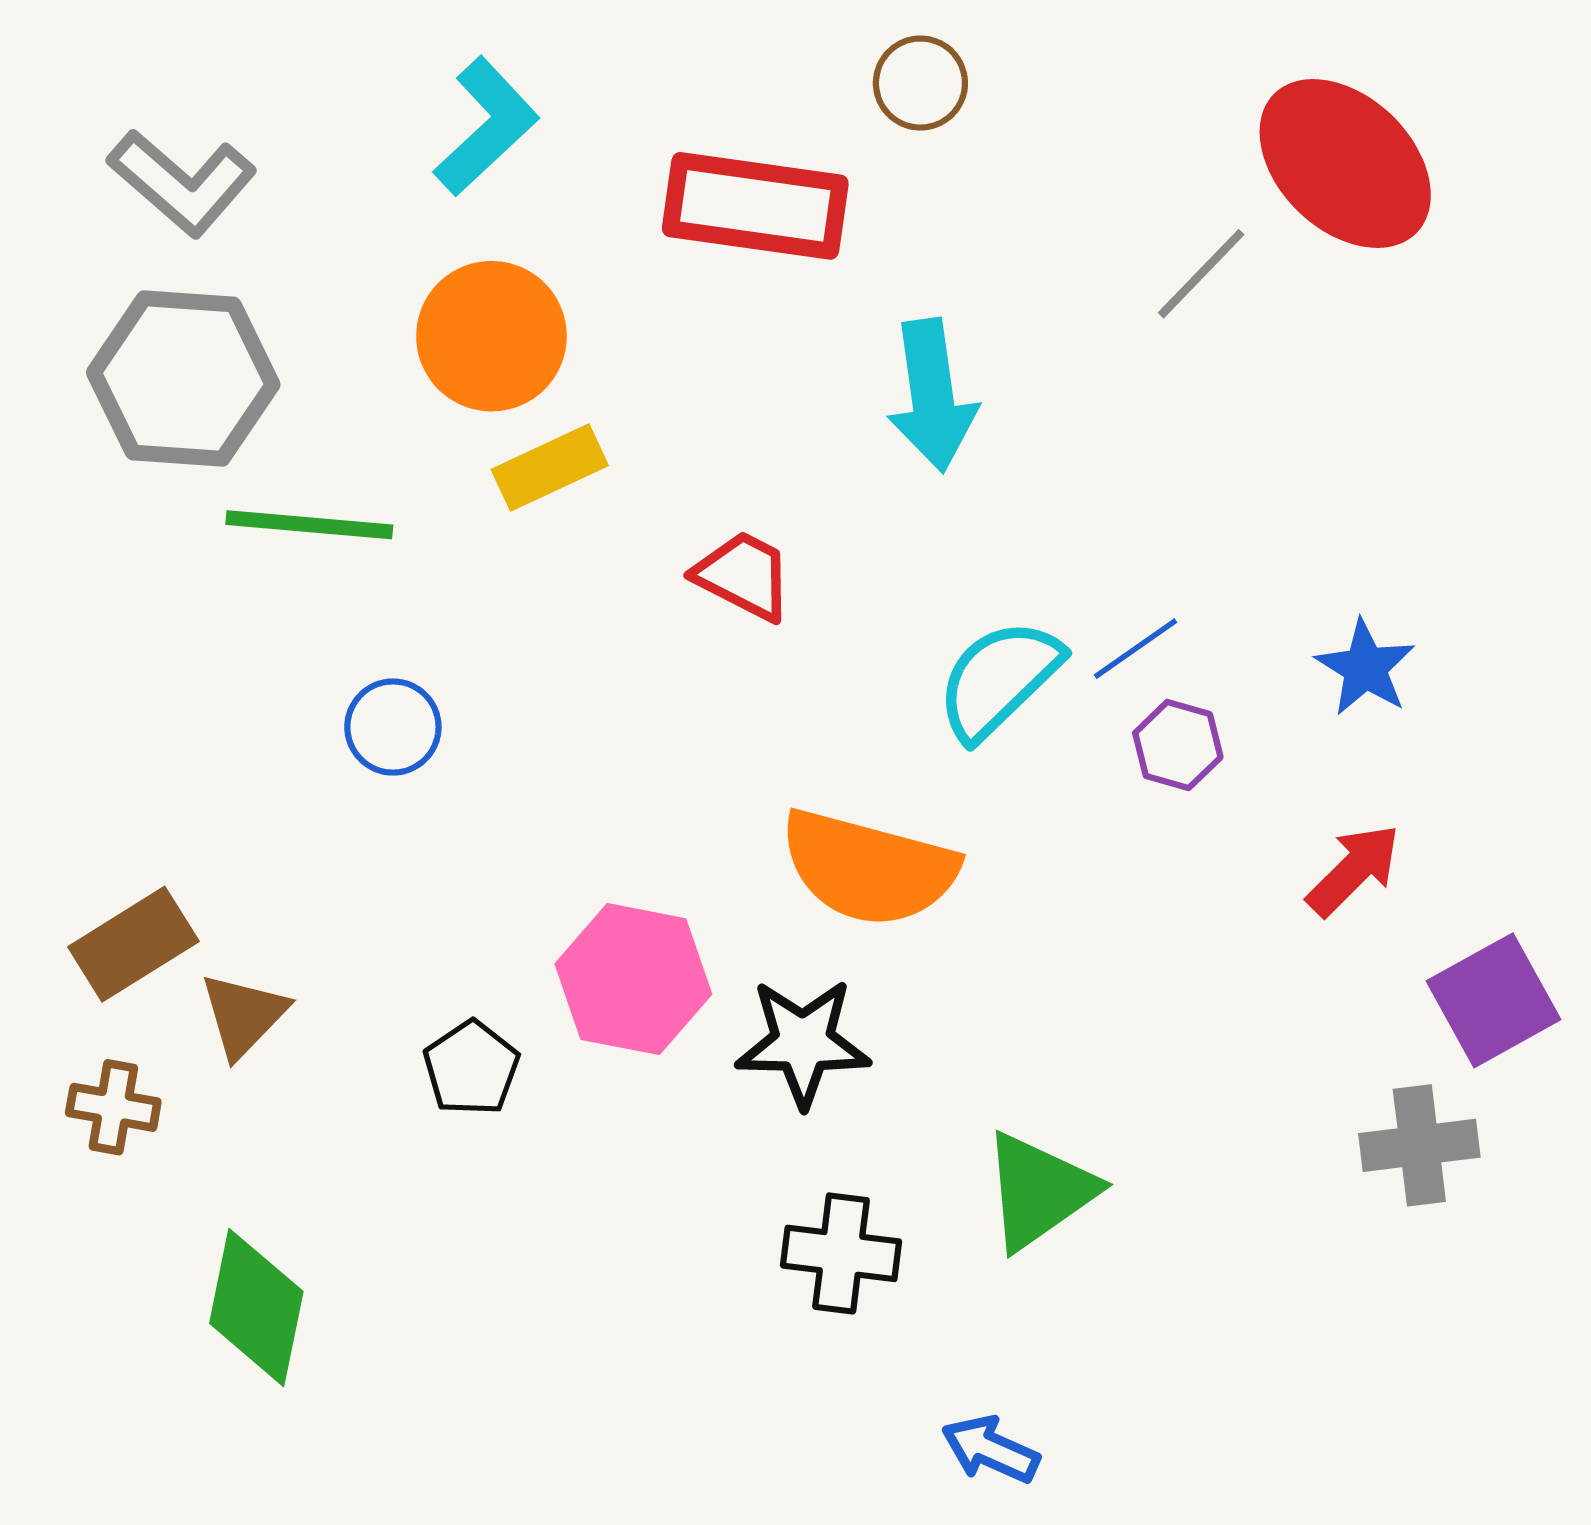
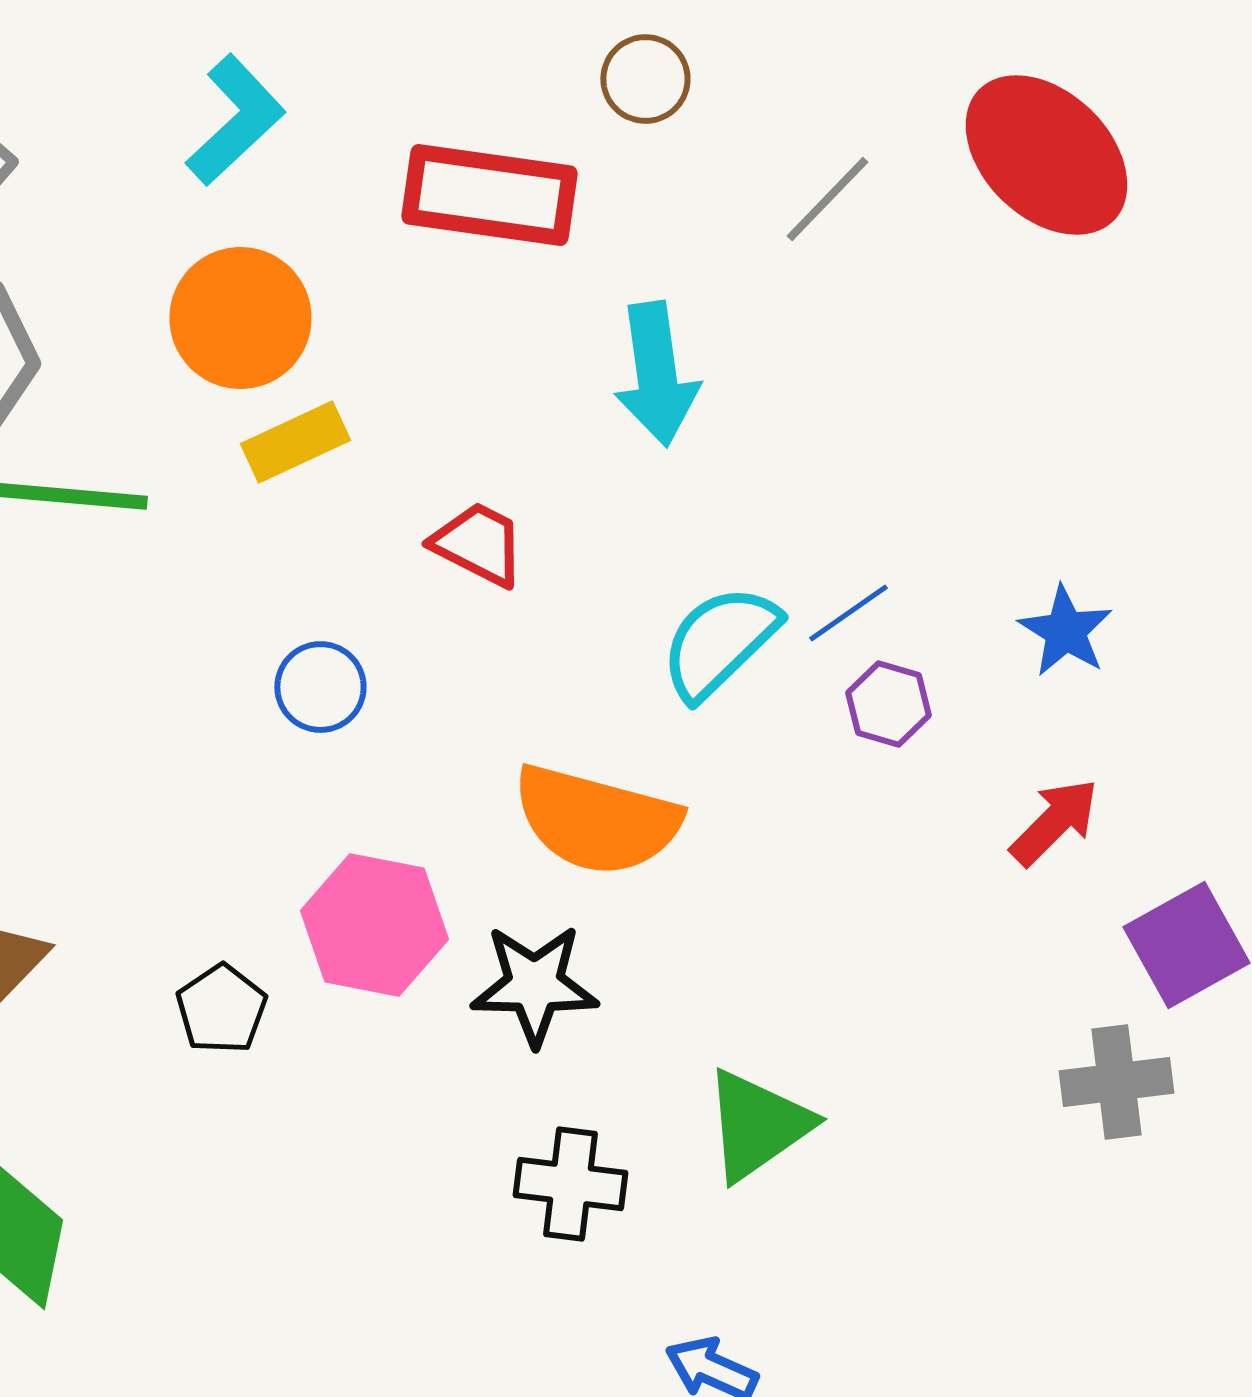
gray line: (1201, 274) -> (827, 199), moved
blue circle: (393, 727) -> (320, 687), moved

